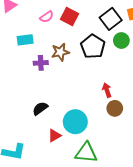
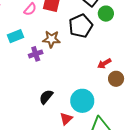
black pentagon: (93, 46) -> (81, 26), turned 30
brown star: (60, 52) -> (51, 39), turned 30
red arrow: (107, 90) -> (104, 64), turned -88

